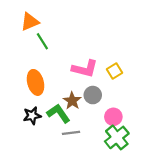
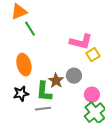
pink L-shape: (85, 69) -> (81, 42), moved
green L-shape: (58, 113) -> (44, 92), turned -140
gray line: (71, 133) -> (43, 109), moved

